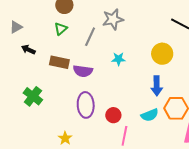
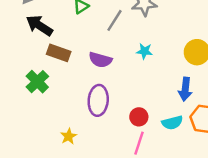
black arrow: (28, 50) -> (39, 26), size x1.6
brown rectangle: (59, 62) -> (59, 53), moved
red circle: (113, 115) -> (139, 117), moved

